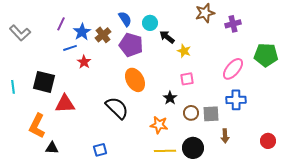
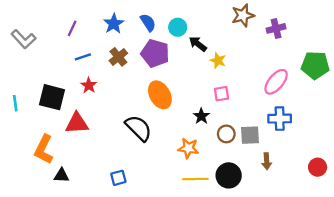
blue star: (82, 32) -> (114, 24), moved
brown cross: (103, 35) -> (118, 57), moved
red star: (84, 62) -> (89, 85), moved

